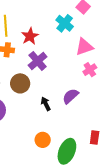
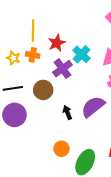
cyan cross: (65, 23) -> (81, 54), moved
purple semicircle: (71, 96) -> (93, 107), size x1.4

